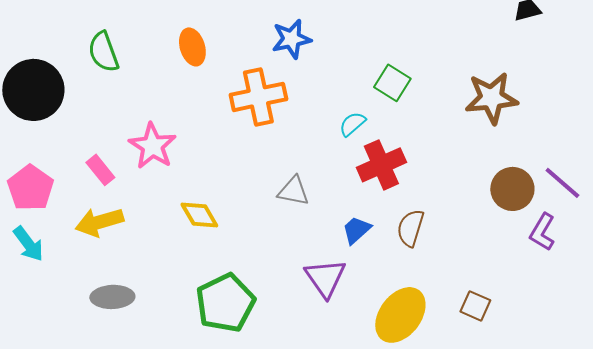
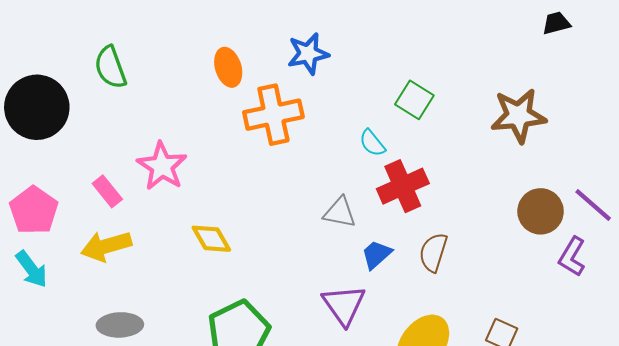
orange ellipse: (192, 47) -> (228, 67), moved
cyan semicircle: (352, 124) -> (372, 143), turned -88
gray triangle: (293, 191) -> (340, 212), moved

